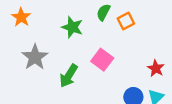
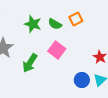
green semicircle: (103, 12) -> (55, 24), moved, turned -88

